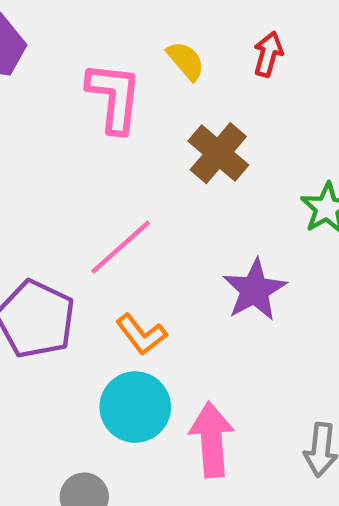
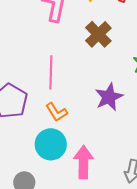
pink line: (121, 247) -> (51, 72), turned -52

